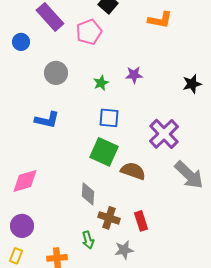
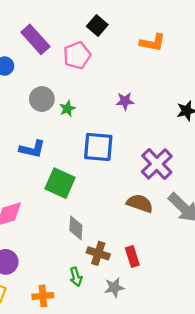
green star: (101, 83) -> (67, 109), moved
blue square: (109, 118) -> (98, 147), size x1.4
green square: (104, 152) -> (60, 183), moved
brown semicircle: (133, 171) -> (140, 203), moved

